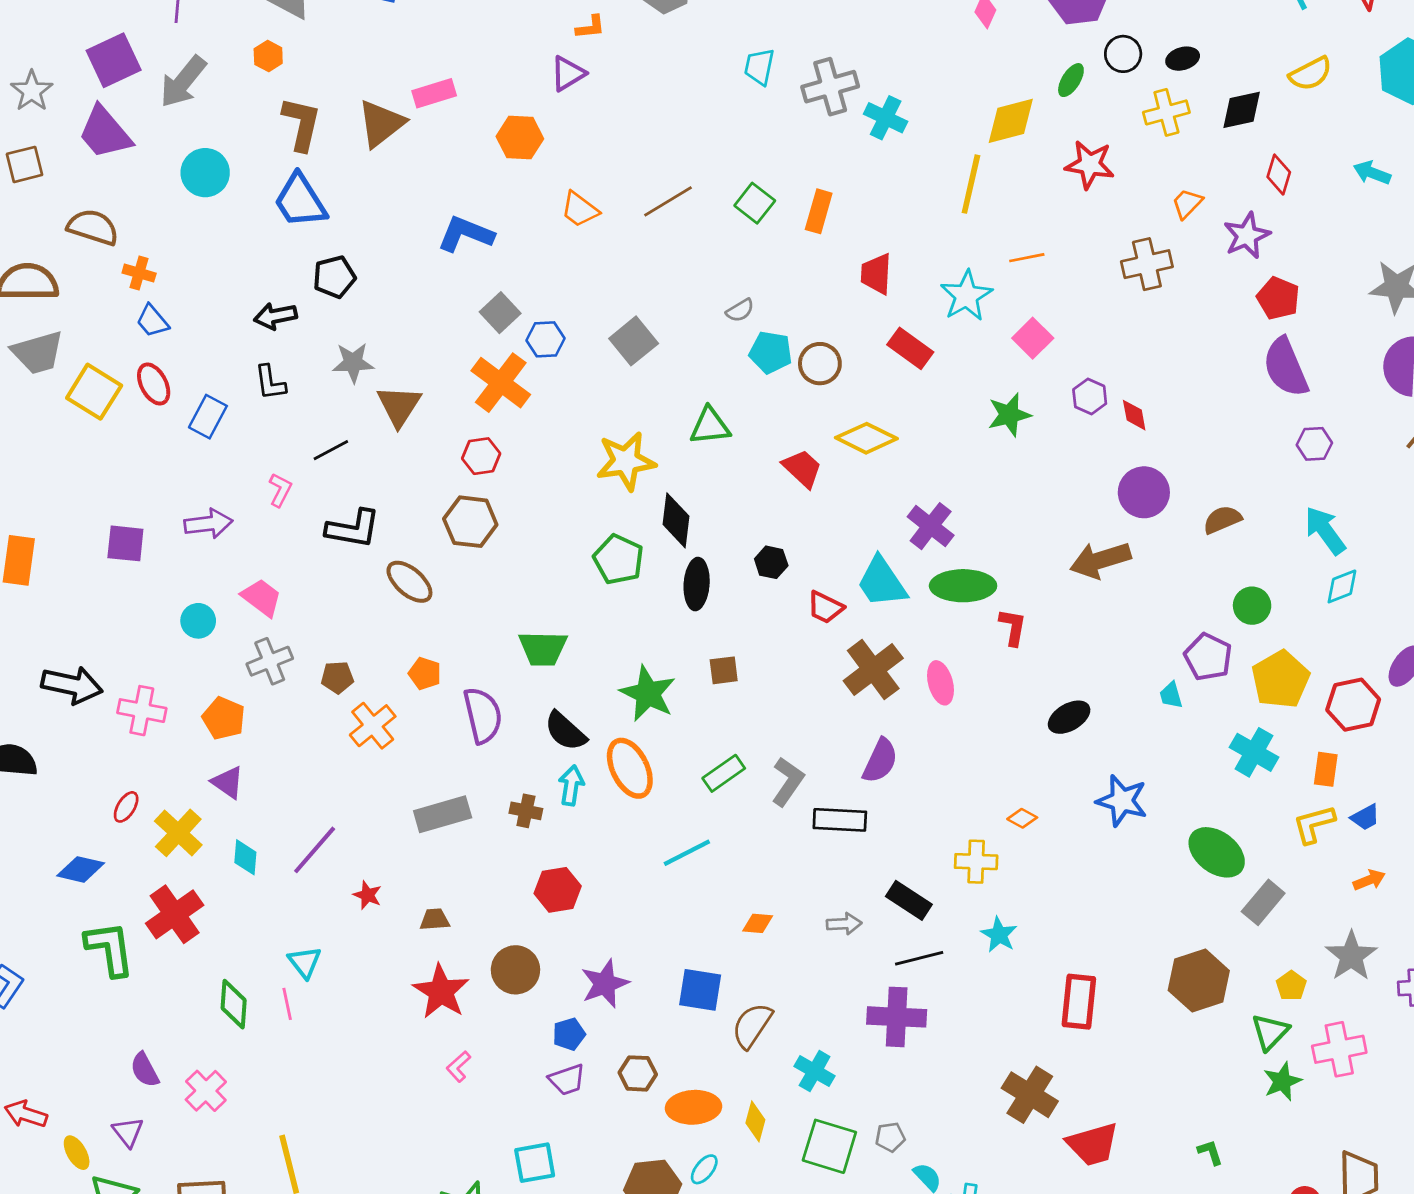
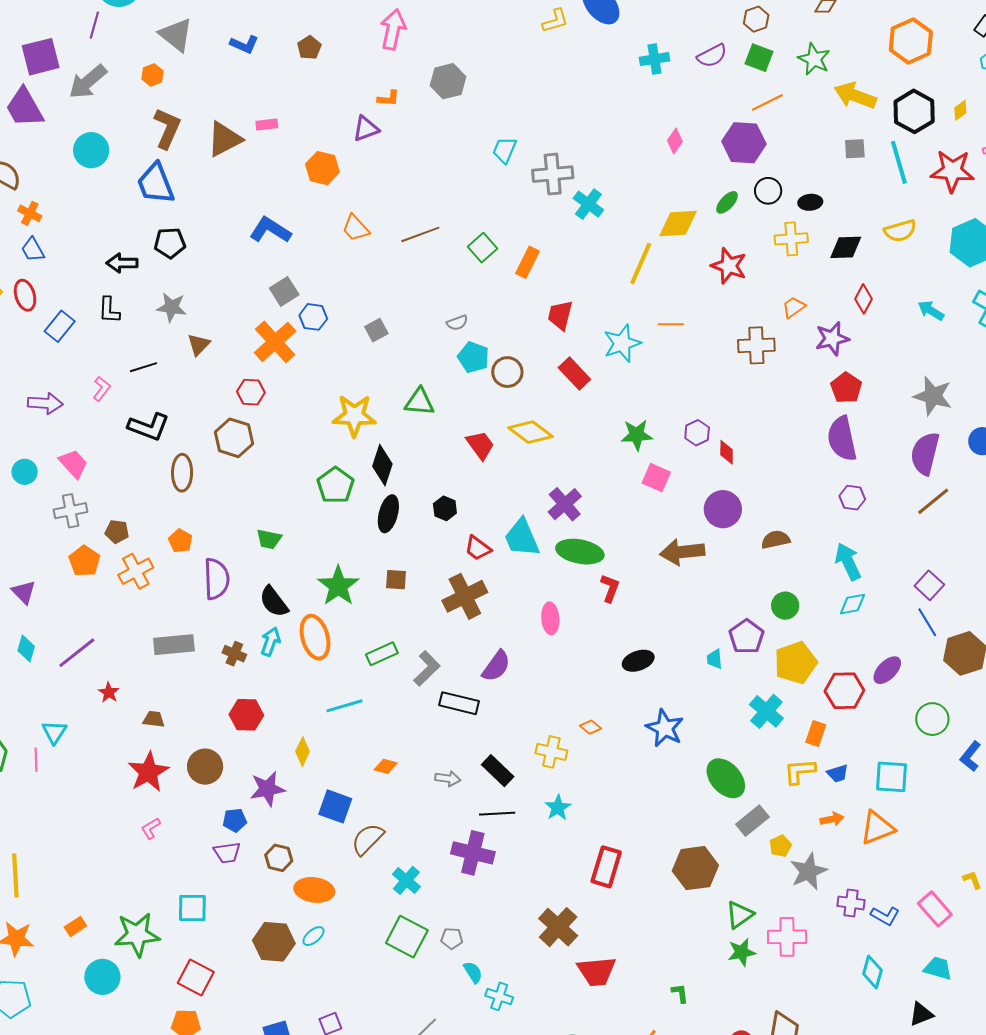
pink rectangle: (434, 93) -> (267, 124), size x0.7
pink square: (1033, 338) -> (656, 478), moved, turned -32
gray square: (634, 341) -> (376, 330), size x0.7
brown triangle: (399, 406) -> (199, 345), size x0.7
brown ellipse: (409, 582) -> (182, 473), turned 39
green trapezoid: (543, 648) -> (269, 539), size x0.7
brown cross: (873, 669) -> (465, 596), moved
orange pentagon: (224, 718) -> (84, 561), moved
yellow pentagon: (1291, 986) -> (780, 846), moved
yellow diamond: (755, 1121) -> (303, 752), moved

